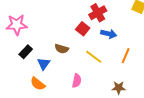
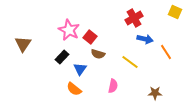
pink star: (17, 25) -> (69, 30), moved, turned 30
red square: (83, 29) -> (90, 37), moved
orange line: (126, 56) -> (166, 52), moved, turned -56

